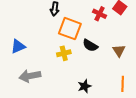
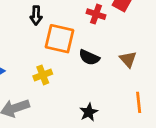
yellow cross: (64, 53) -> (43, 75), moved

